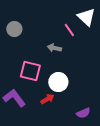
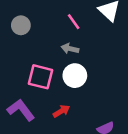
pink line: (69, 30) -> (74, 22), moved
white circle: (58, 82) -> (75, 76), moved

